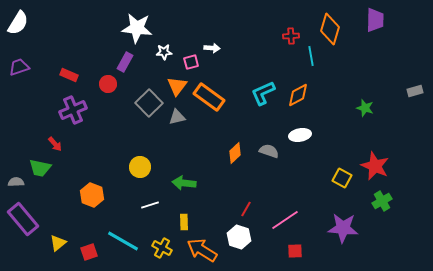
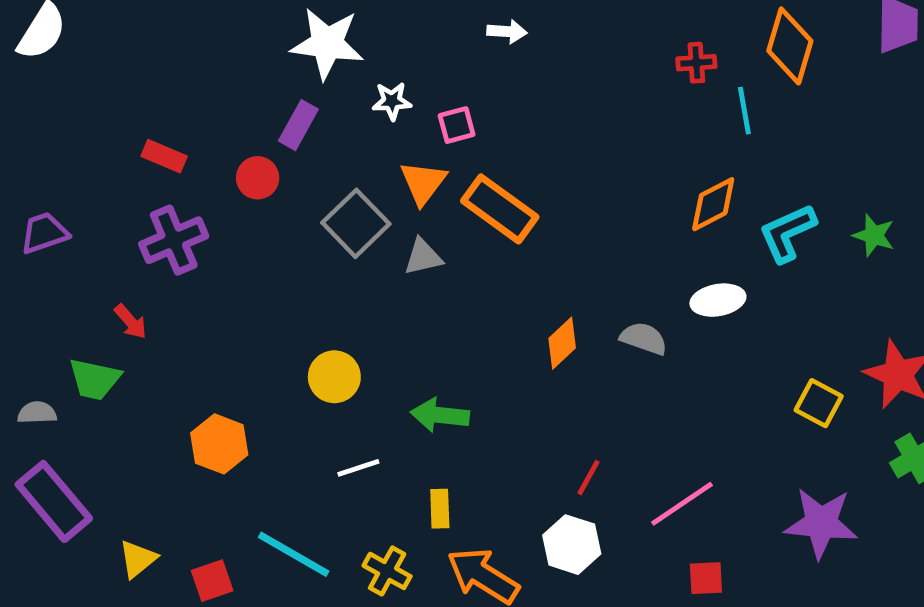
white arrow: (212, 48) -> (507, 32), moved
purple trapezoid: (19, 67) -> (44, 233), moved
cyan L-shape: (263, 93) -> (787, 233), moved

